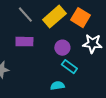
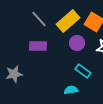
purple circle: (62, 48) -> (77, 43), moved

